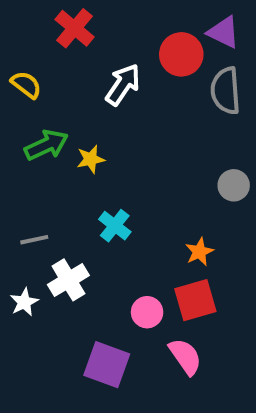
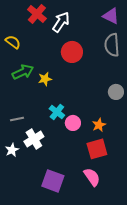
red circle: (181, 54) -> (72, 52), moved
white arrow: (123, 85) -> (61, 22), moved
pink circle: (147, 312) -> (73, 123), moved

